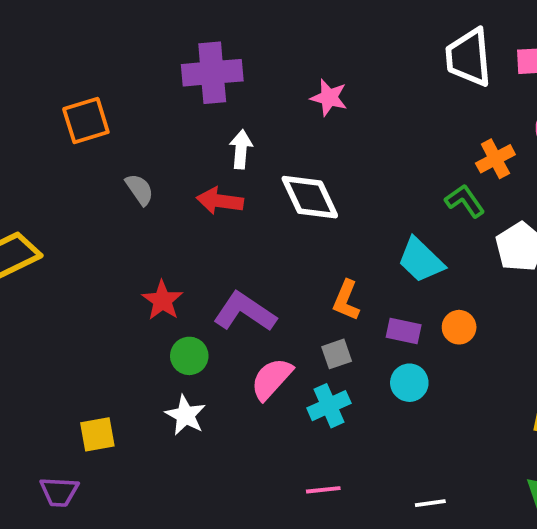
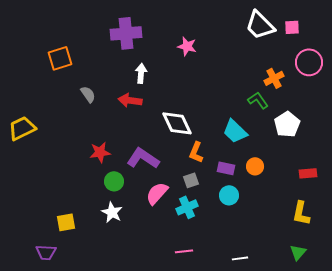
white trapezoid: (469, 57) -> (260, 25), turned -40
white diamond: (310, 197) -> (177, 123), moved
red star: (162, 300) -> (100, 152), turned 30

